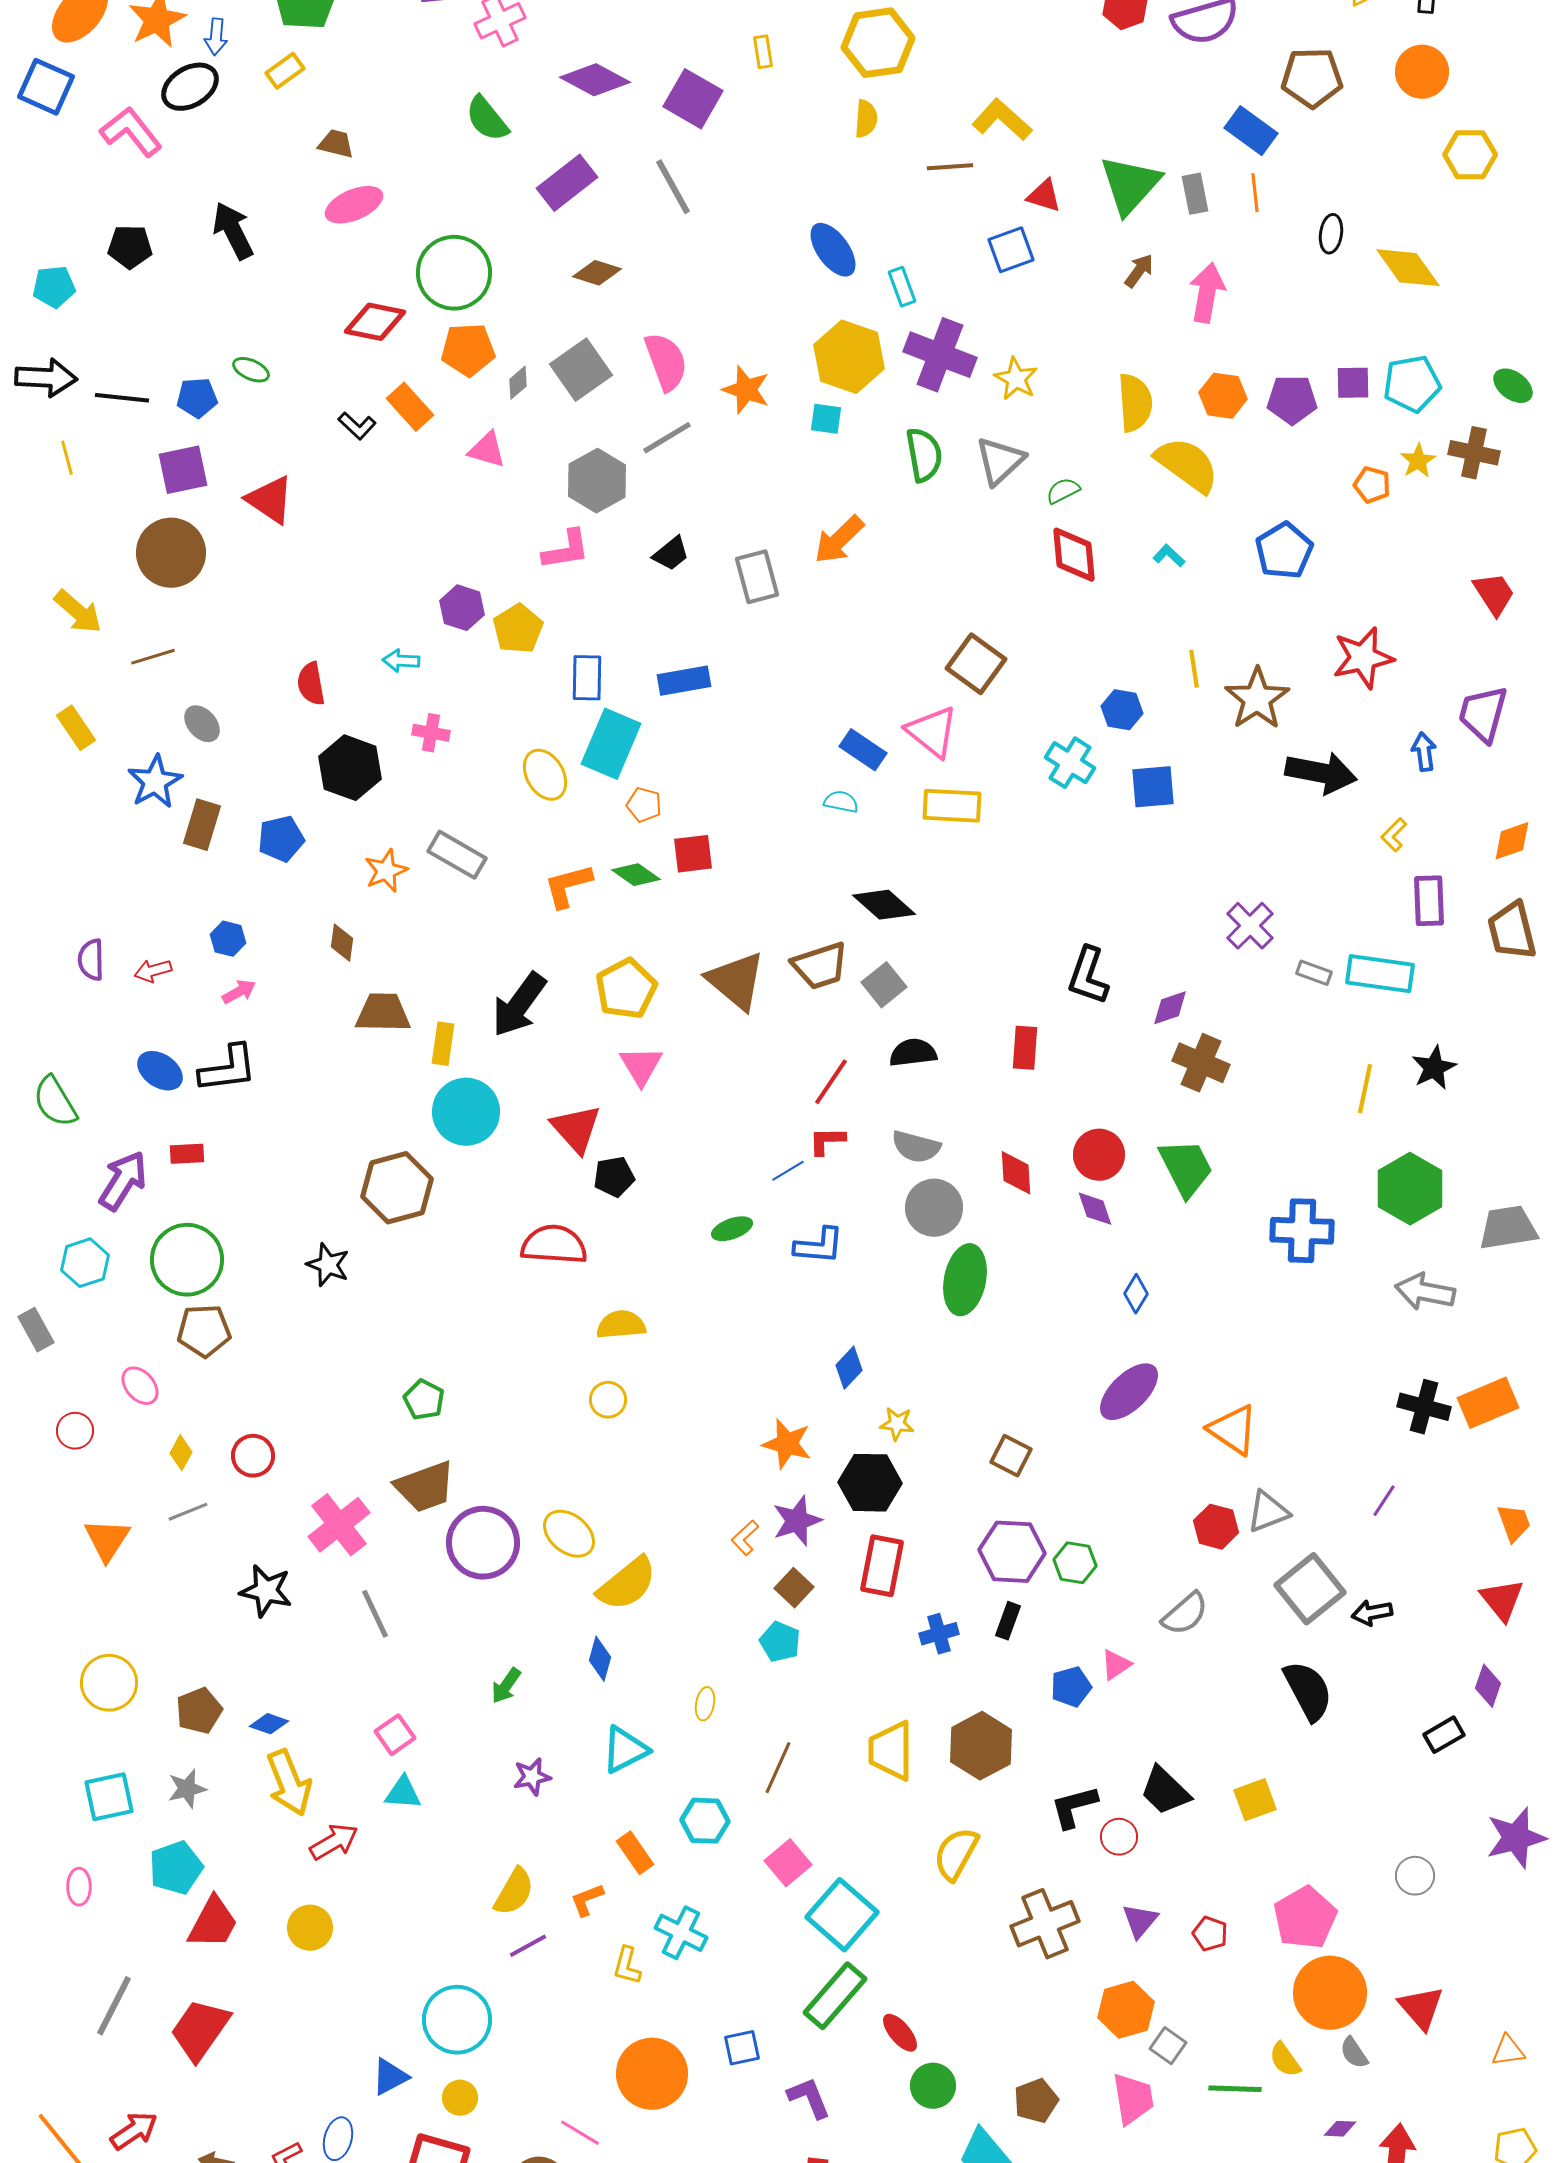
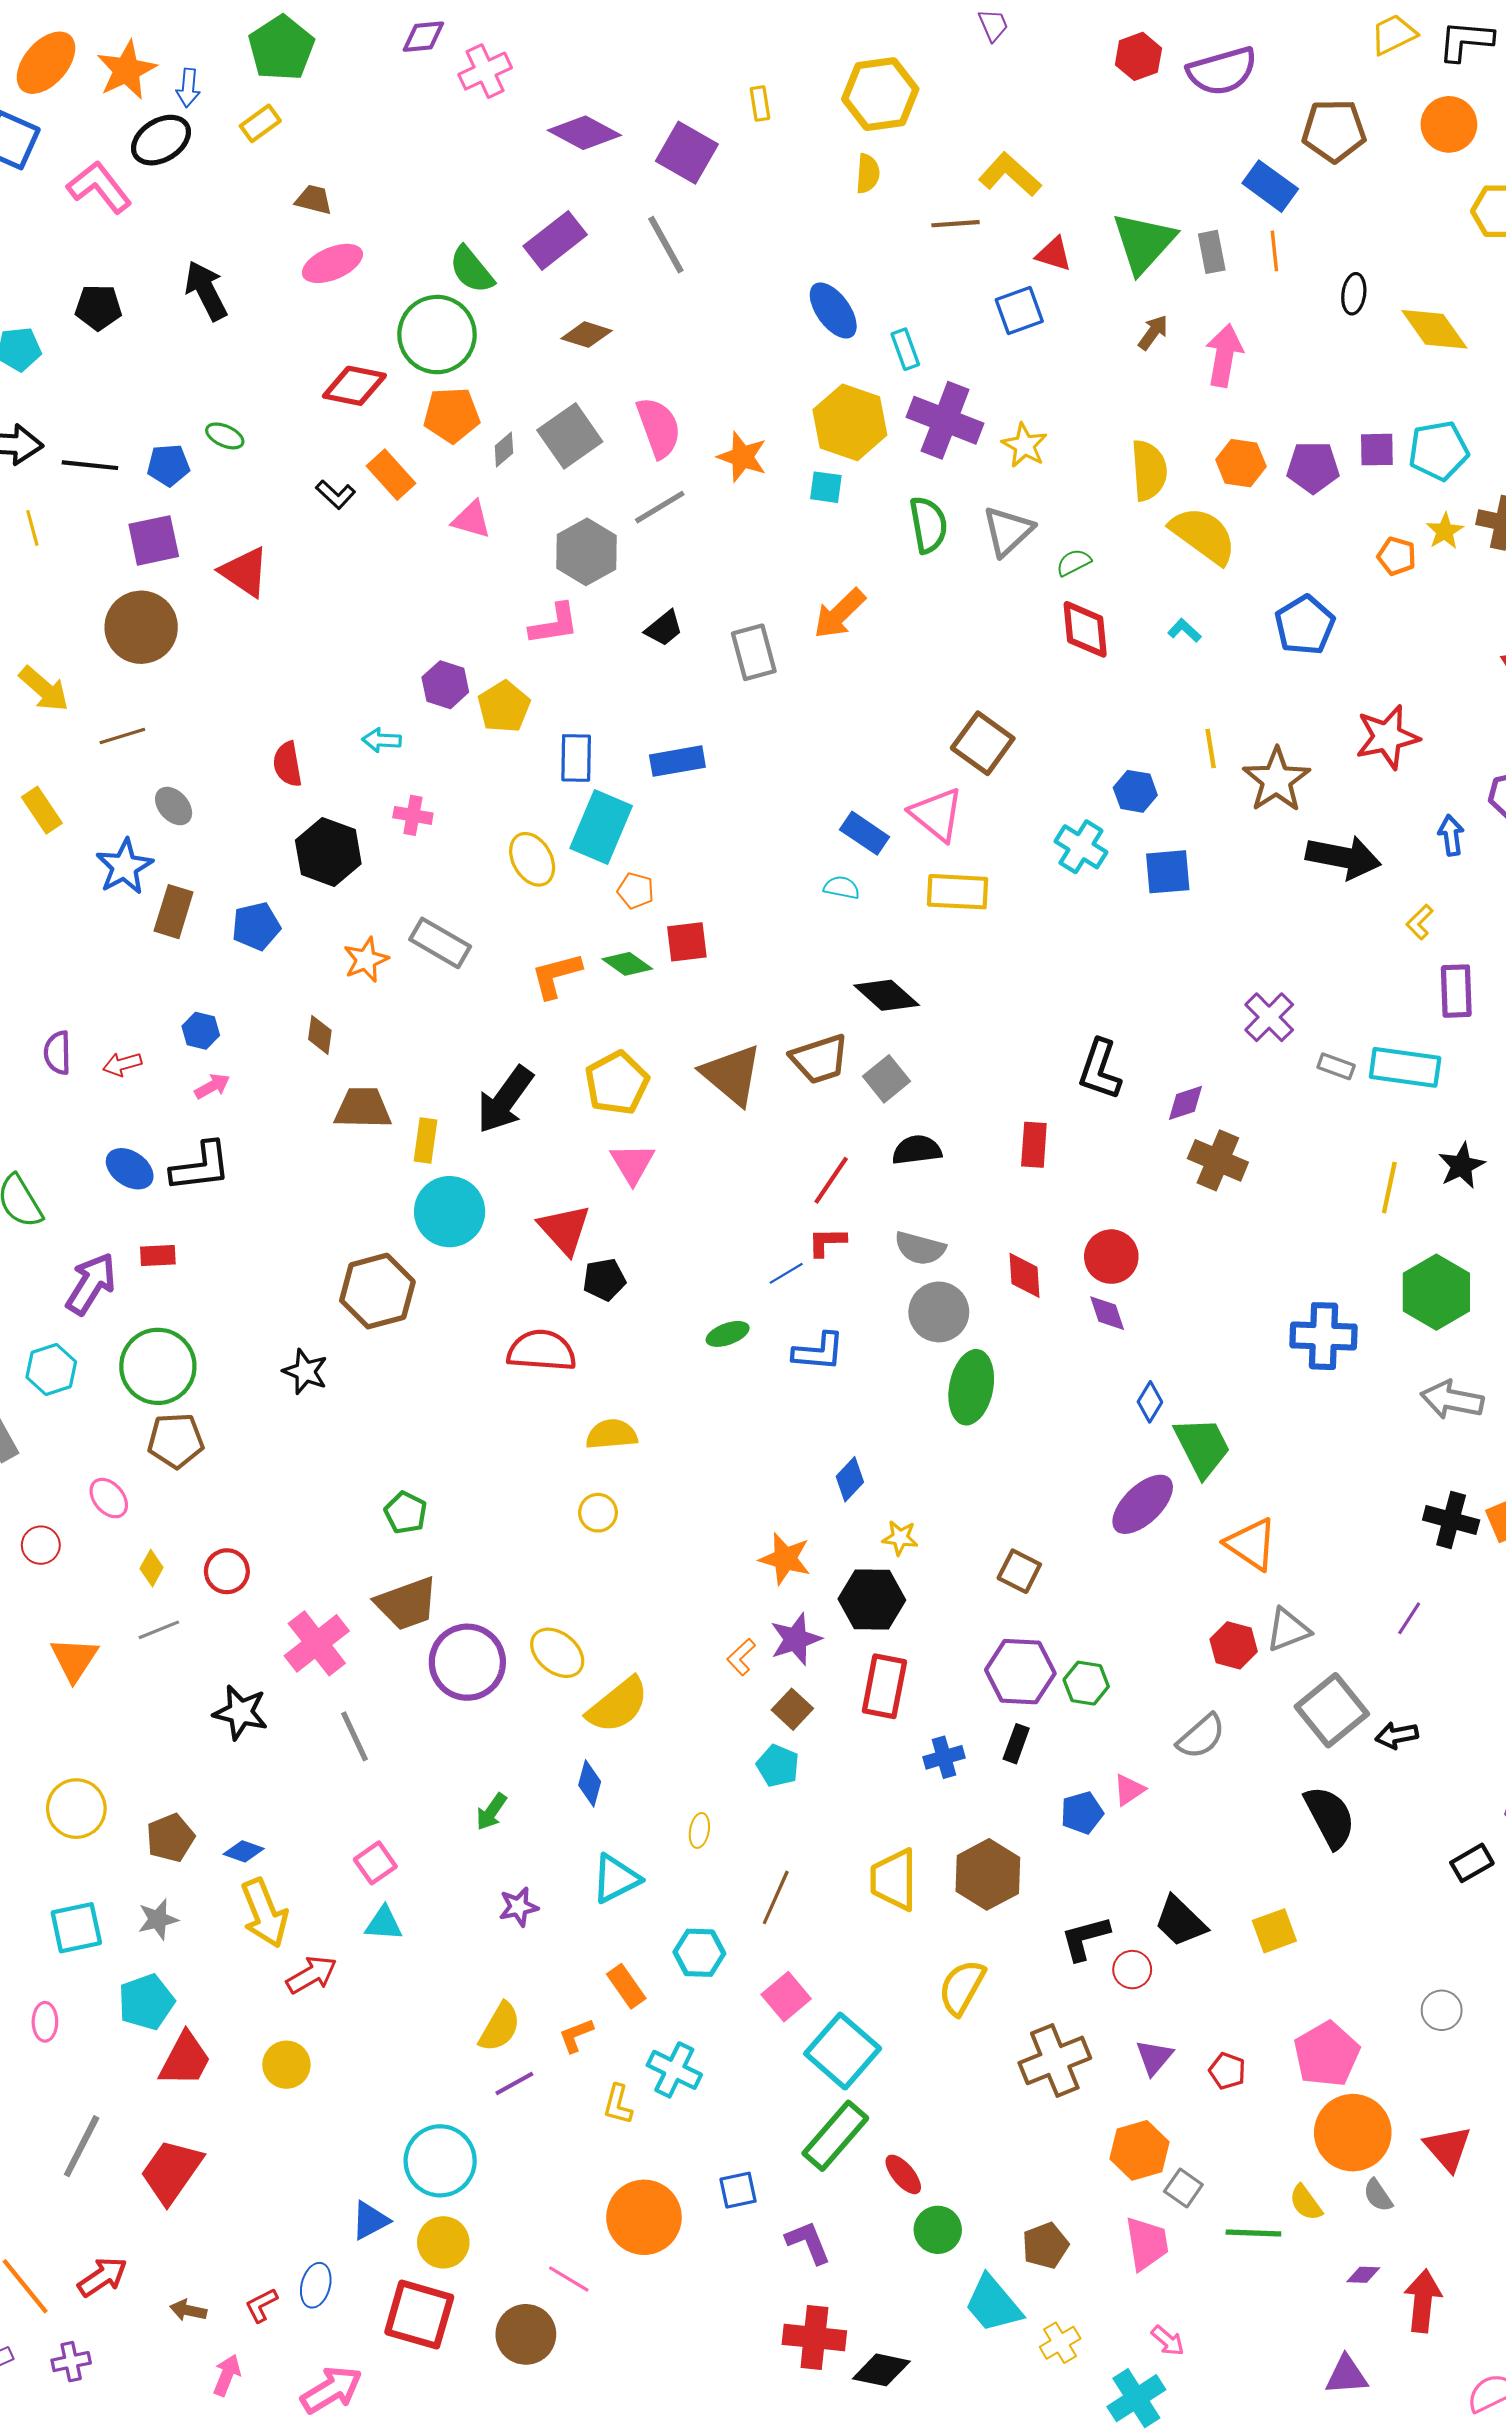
green semicircle: (487, 119) -> (471, 270), moved
green trapezoid: (1186, 1168) -> (1202, 1447), moved
yellow circle: (460, 2098) -> (443, 2242), size x1.4

